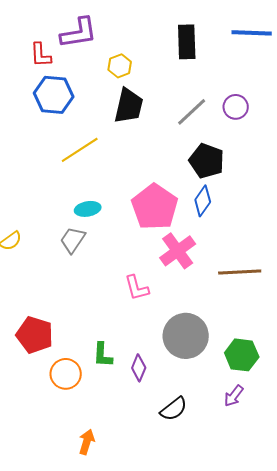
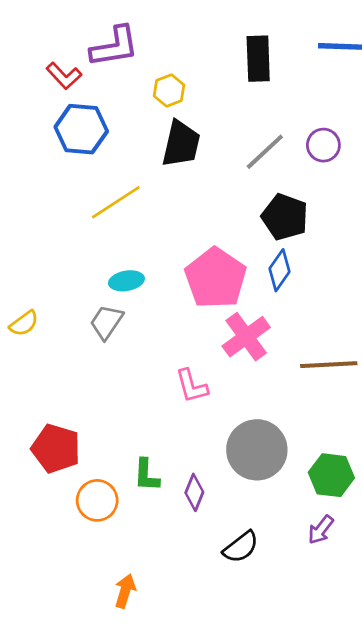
red L-shape: (41, 55) -> (64, 76), turned -40

